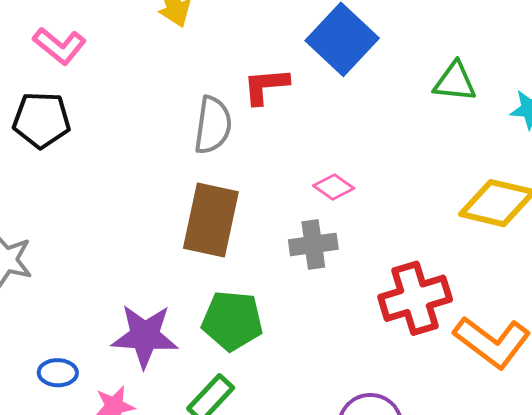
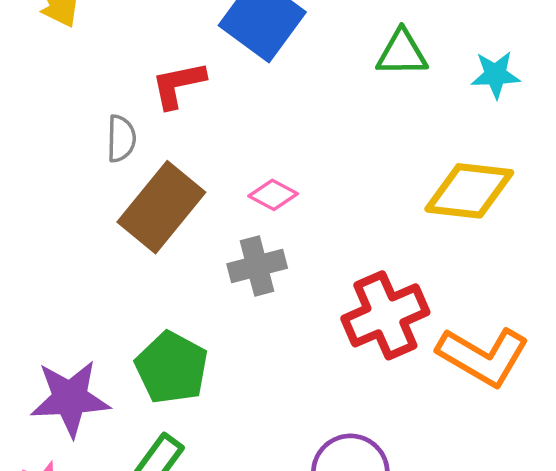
gray semicircle: (213, 125) -> (121, 139), size x0.7
brown rectangle: (211, 220) -> (161, 207), moved, turned 34
green pentagon: (232, 321) -> (172, 368), turned 30

